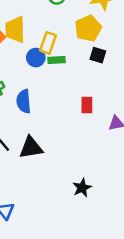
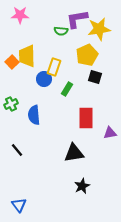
green rectangle: (57, 60) -> (67, 89), moved, turned -56
red rectangle: (87, 105) -> (86, 118), size x1.5
black triangle: (31, 148) -> (74, 153), moved

